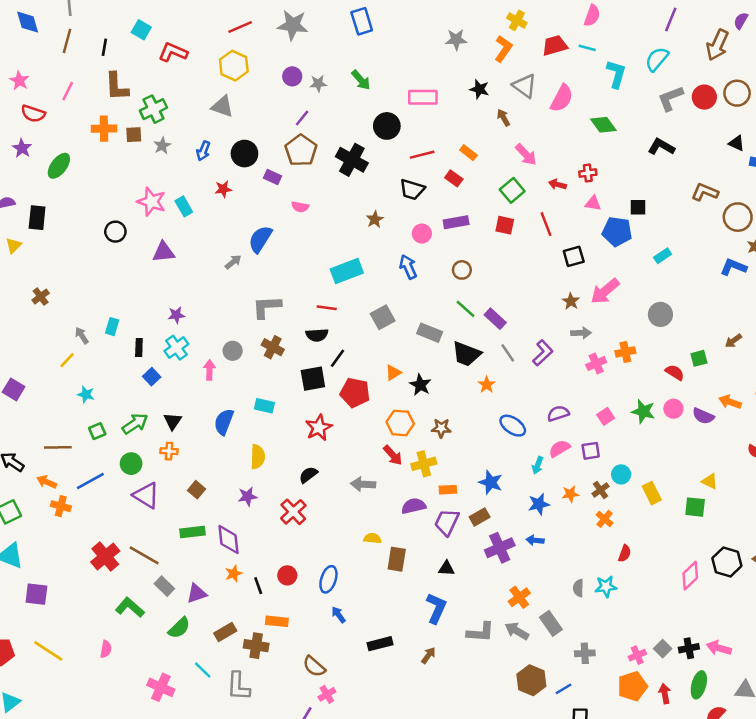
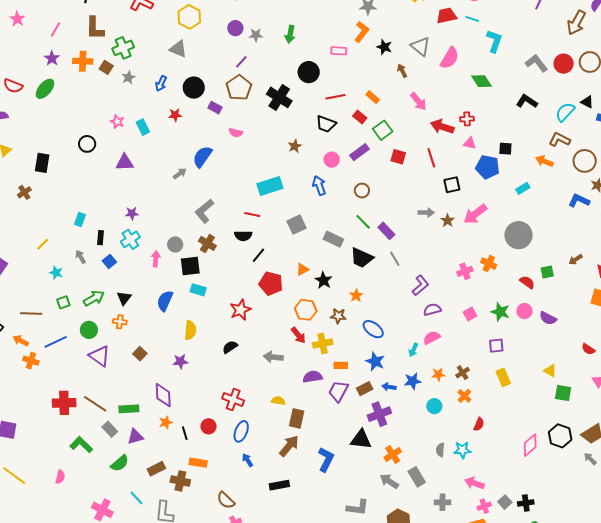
orange L-shape: (503, 49) -> (362, 32), moved
cyan semicircle: (657, 59) -> (565, 112), moved
green arrow: (361, 80) -> (290, 34), turned 48
pink rectangle: (423, 97) -> (339, 51), size x0.7
gray L-shape: (671, 98) -> (536, 63), turned 70
red semicircle: (33, 114) -> (13, 86), moved
brown square: (134, 135) -> (106, 67), turned 32
purple star: (22, 148) -> (52, 58), moved
red arrow: (557, 184) -> (442, 127), size x1.6
green square: (512, 190) -> (383, 130), moved
pink star: (151, 202) -> (117, 122), size x0.6
black rectangle: (37, 218) -> (42, 163), moved
purple rectangle: (456, 222) -> (359, 152), turned -30
gray L-shape: (267, 307) -> (204, 211), turned -40
gray circle: (660, 314) -> (518, 235), size x1.4
gray arrow: (581, 333) -> (426, 213), moved
gray arrow: (82, 336) -> (81, 257), moved
orange cross: (625, 352) -> (489, 264), turned 35
purple L-shape: (543, 353) -> (420, 285), moved
black square: (313, 379) -> (190, 266), moved
orange star: (487, 385) -> (356, 295), moved
orange arrow: (730, 402) -> (544, 161), moved
blue ellipse: (513, 426) -> (373, 329), moved
purple square: (591, 451) -> (496, 346), moved
cyan circle: (621, 474) -> (434, 406), moved
green square: (695, 507) -> (563, 393), moved
red cross: (293, 512) -> (233, 400), moved, turned -30
green rectangle: (192, 532) -> (129, 409), moved
blue arrow: (535, 540) -> (389, 387), moved
red cross: (105, 557) -> (64, 403), turned 35
black triangle: (446, 568) -> (361, 439), moved, size x1.6
gray L-shape: (480, 632) -> (358, 507), moved
pink arrow: (719, 648) -> (474, 483), moved
brown arrow: (428, 655) -> (289, 446), moved, size x1.6

